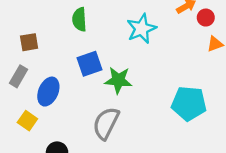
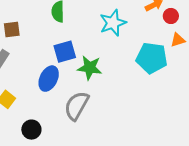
blue ellipse: (48, 92) -> (49, 79), moved
cyan pentagon: (189, 103) -> (152, 58), moved

